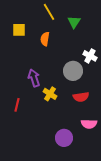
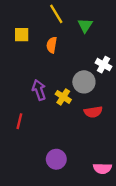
yellow cross: (50, 94) -> (63, 97), moved
pink semicircle: (89, 124) -> (102, 168), moved
purple circle: (64, 138) -> (56, 159), moved

